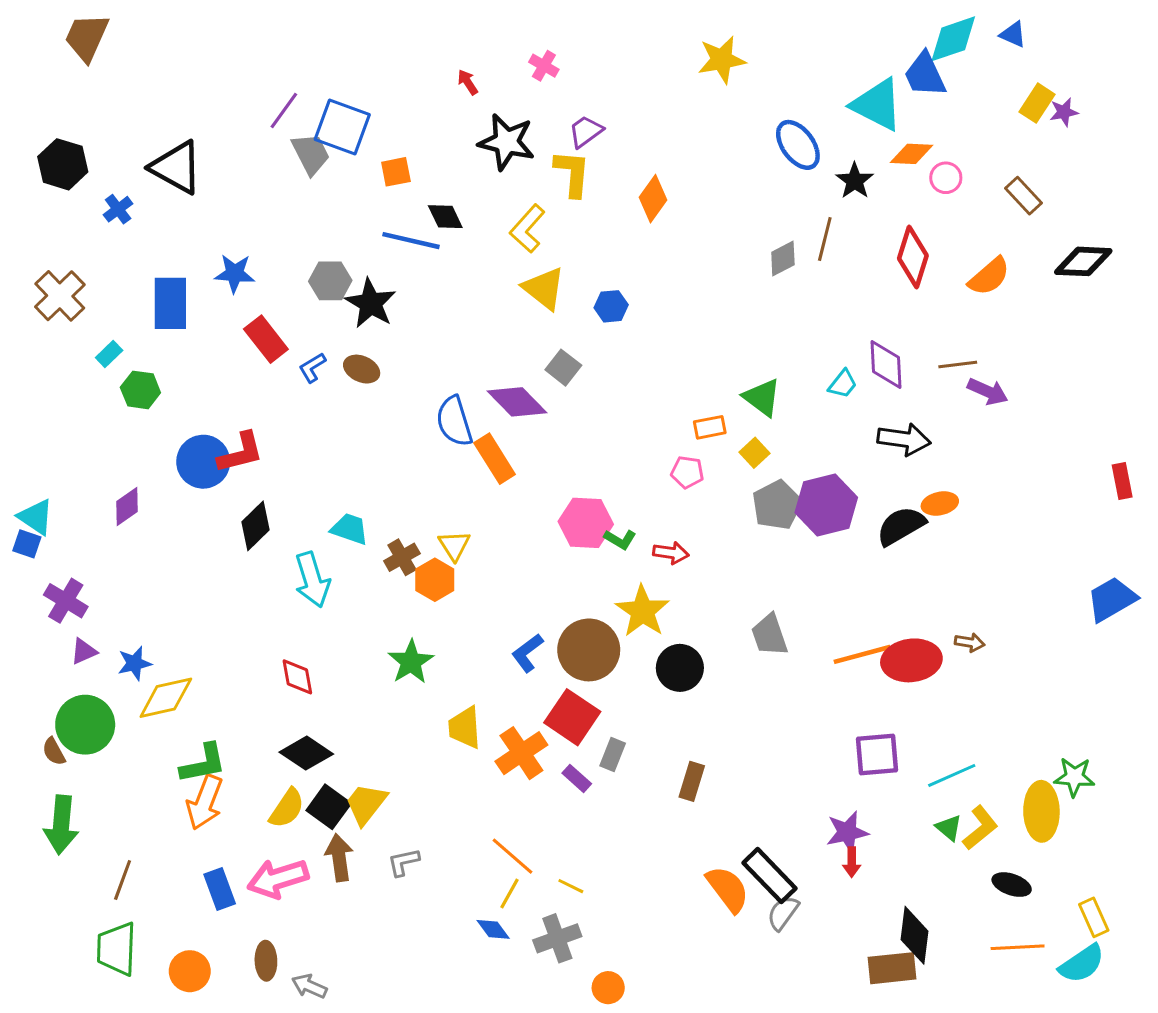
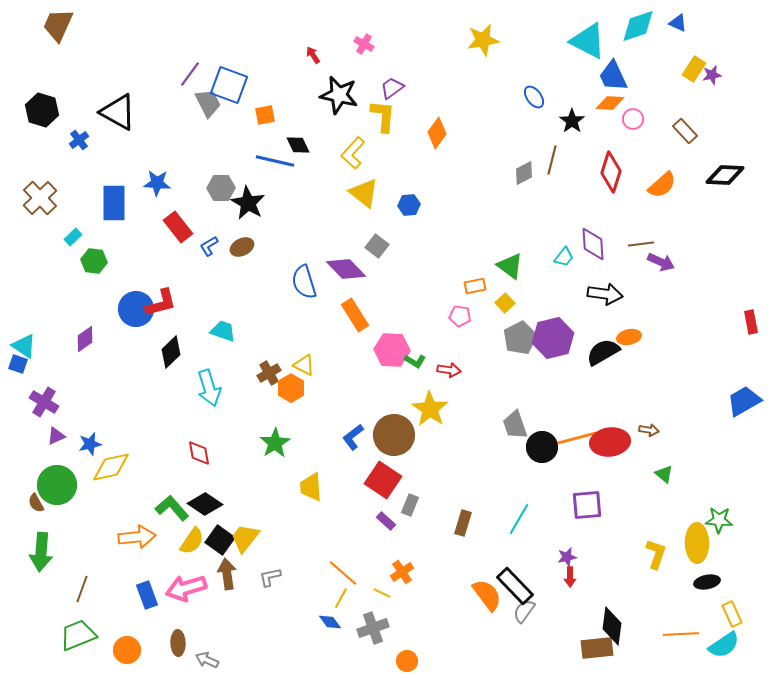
blue trapezoid: (925, 75) -> (613, 76), moved
cyan triangle: (877, 105) -> (588, 41), moved
blue ellipse: (798, 145) -> (534, 97), size x0.7
brown ellipse: (362, 369) -> (242, 247), turned -50
orange rectangle: (495, 459) -> (355, 315), moved
cyan trapezoid: (350, 529) -> (223, 331), moved
yellow triangle: (454, 545) -> (304, 365), turned -30
black circle: (680, 668) -> (542, 447), moved
orange cross: (521, 753) -> (402, 572), moved, size x0.7
green L-shape: (203, 764) -> (172, 508), moved, turned -120
cyan line: (952, 775) -> (519, 519), moved, turned -36
orange arrow: (205, 802) -> (137, 537), turned -117
green triangle: (949, 828) -> (664, 474), moved
yellow L-shape: (980, 828) -> (656, 554), turned -32
purple star: (847, 832) -> (567, 557), size x0.7
black ellipse: (1012, 885) -> (707, 582), moved, turned -30
green trapezoid: (117, 949) -> (78, 635), turned 66

